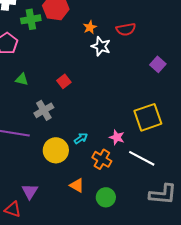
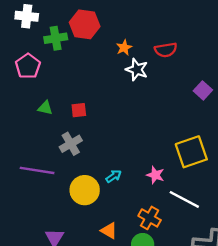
red square: (64, 81) -> (79, 110), moved, turned 32
orange cross: (102, 159) -> (150, 218), moved

